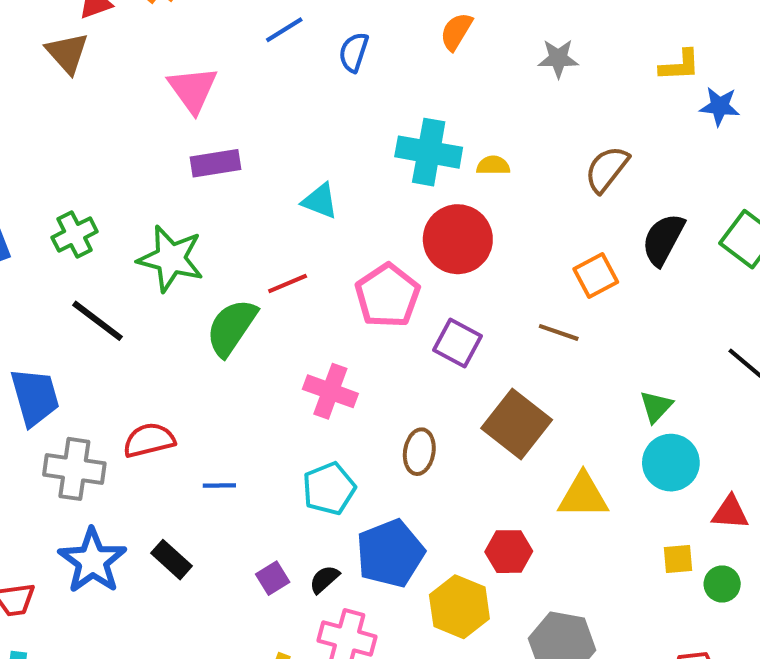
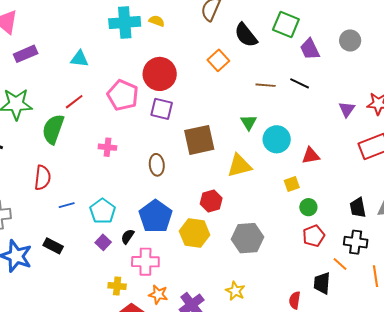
yellow semicircle: (493, 165) -> (157, 21), turned 35
red circle: (458, 239) -> (160, 74), moved
black semicircle: (663, 239) -> (246, 35), turned -52
brown line: (559, 332) -> (266, 85), moved
pink cross: (330, 391) -> (107, 147), size x0.7
green triangle: (656, 406) -> (249, 122), moved
brown square: (517, 424) -> (199, 140), turned -36
red semicircle: (149, 440) -> (42, 178), moved, turned 125
cyan pentagon: (329, 489) -> (103, 211), moved
green circle: (722, 584) -> (308, 207), moved

